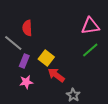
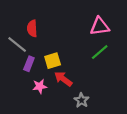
yellow square: (46, 58) -> (53, 61), turned 35
pink star: (26, 82) -> (40, 86), moved

